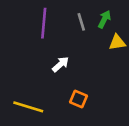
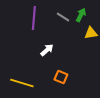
gray line: (81, 22) -> (63, 17), turned -40

